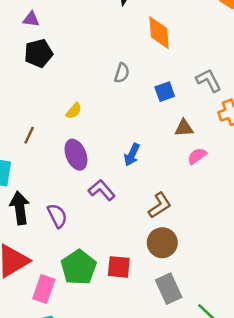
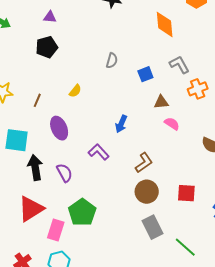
purple triangle: (31, 19) -> (50, 17), moved
orange diamond: (159, 33) -> (165, 24), moved
brown line: (29, 135) -> (37, 100), moved
purple ellipse: (76, 155) -> (59, 128), moved
pink semicircle: (197, 156) -> (172, 124), turned 70
red square: (119, 267) -> (186, 193), moved

